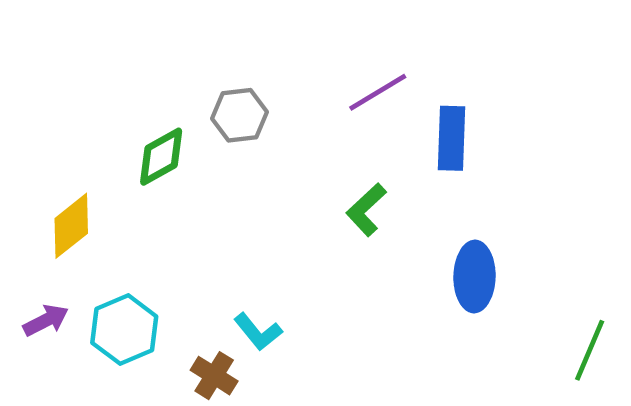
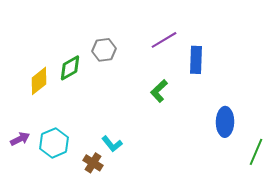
yellow diamond: (71, 226) -> (39, 81), moved
blue ellipse: (474, 277) -> (225, 122), moved

